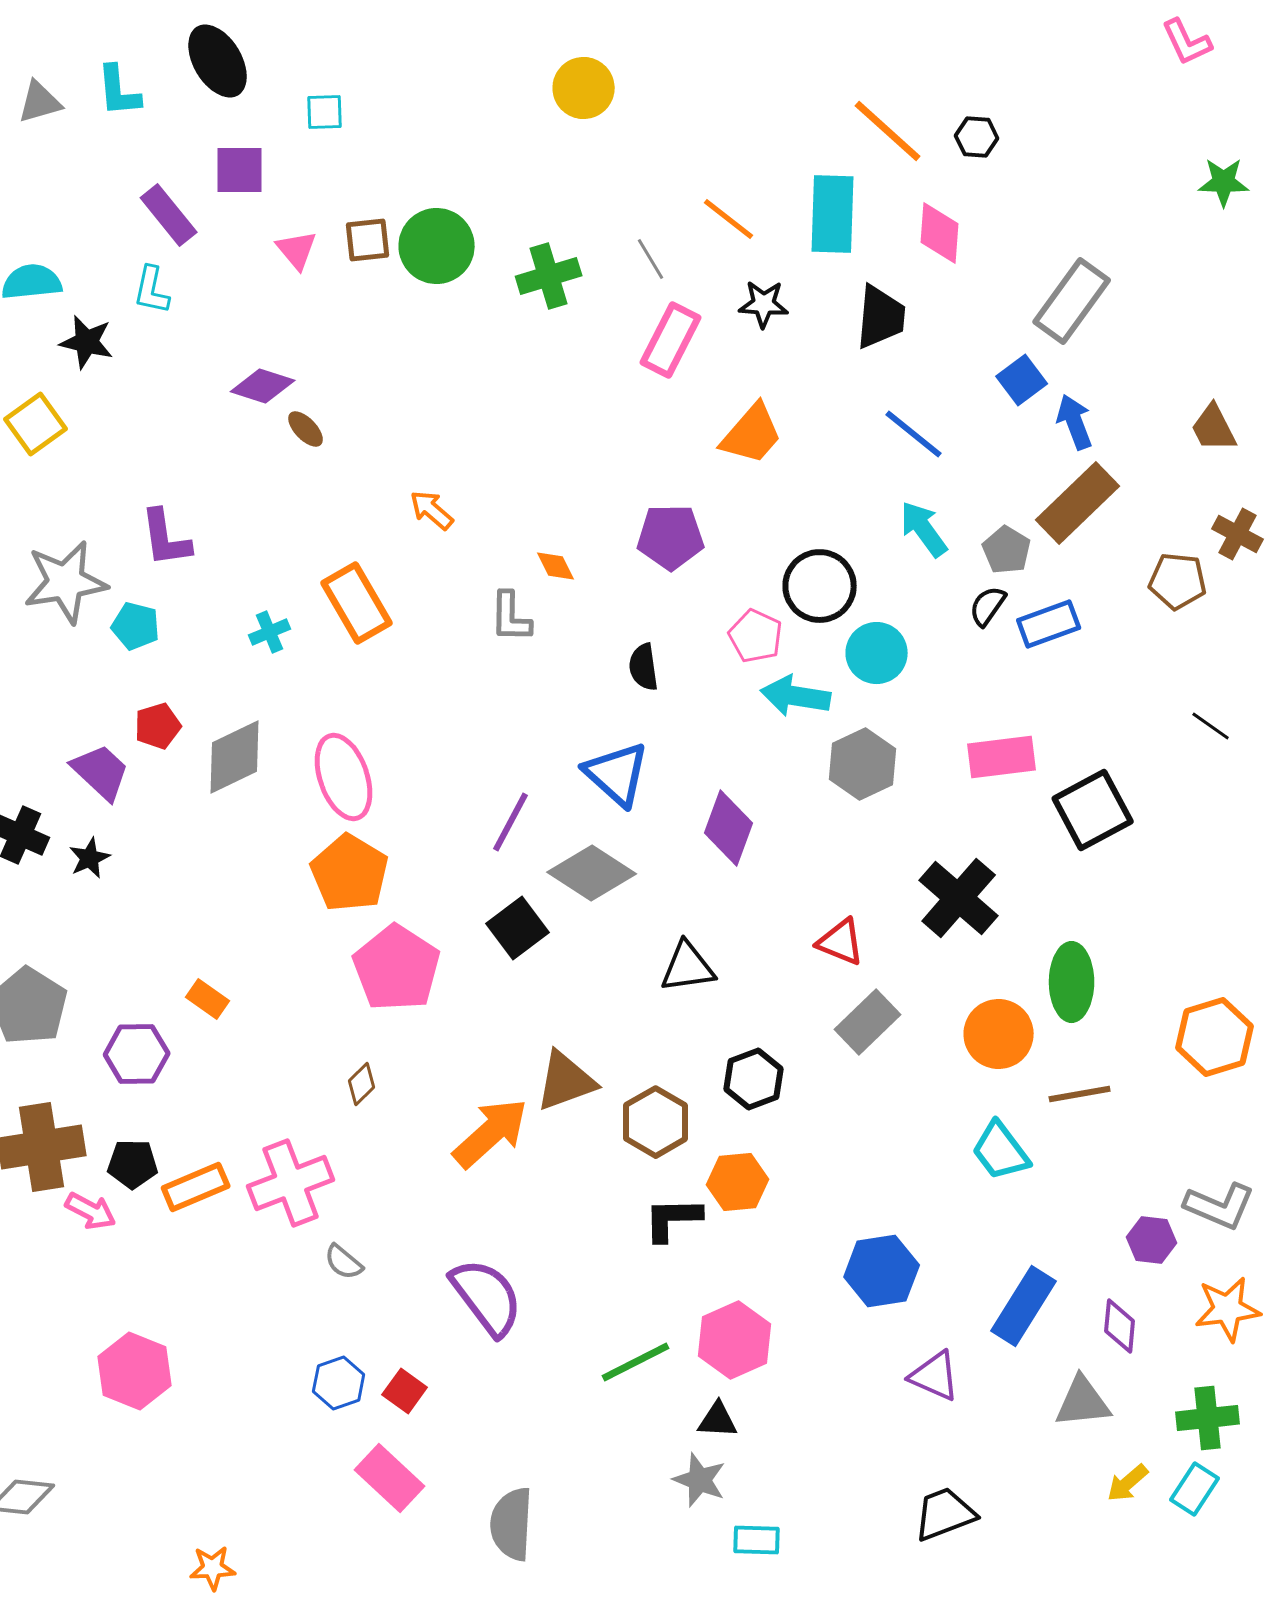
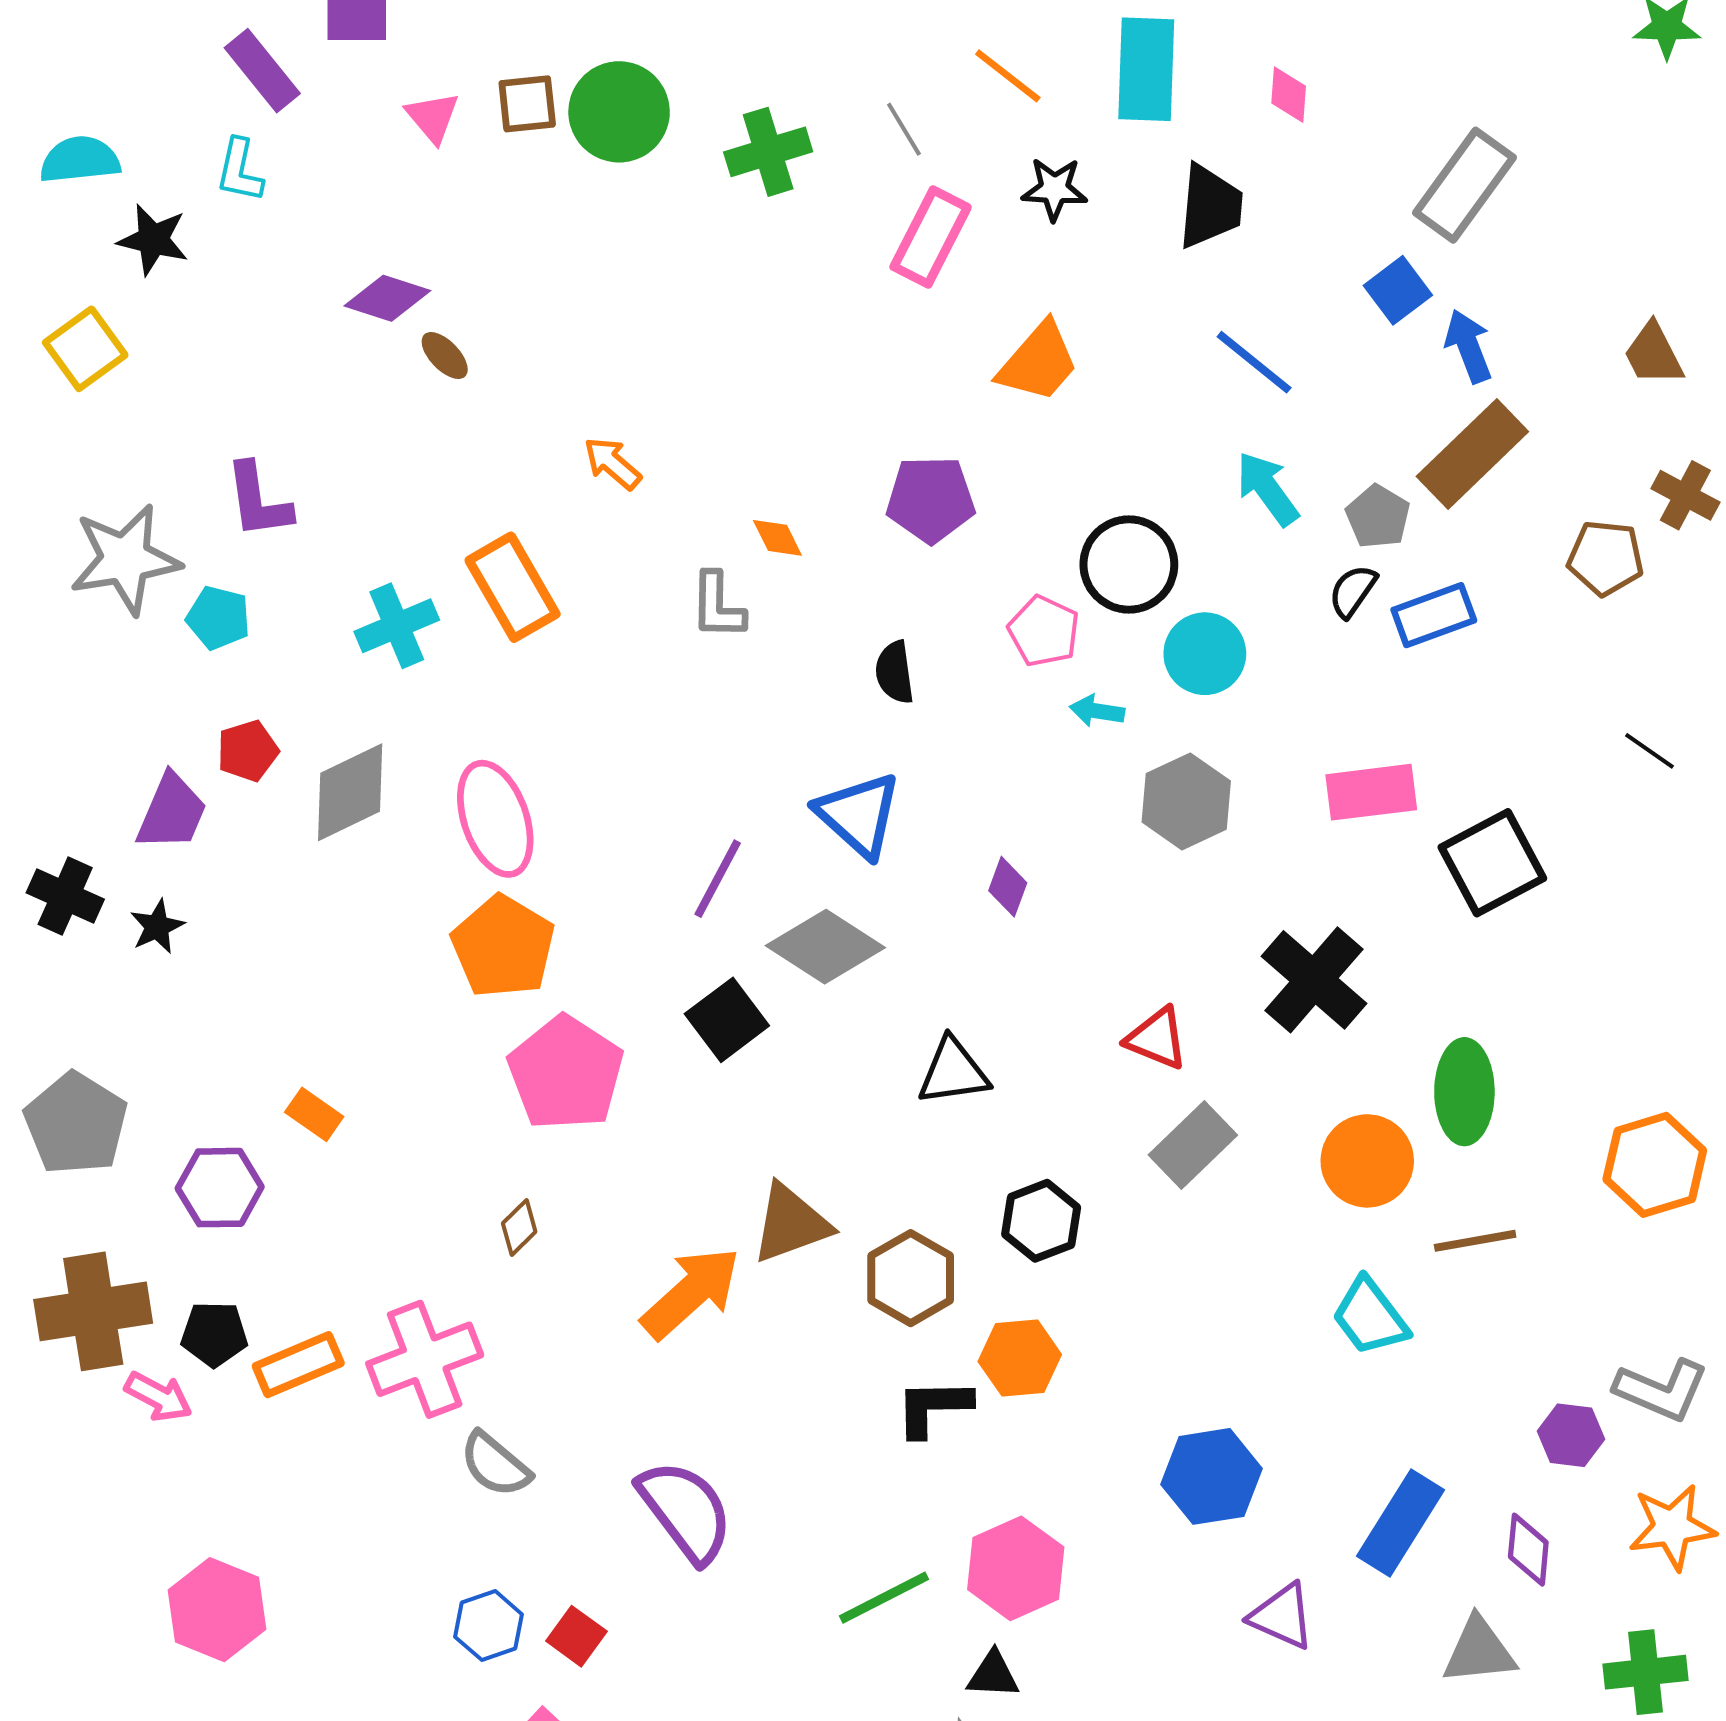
pink diamond: (940, 233) -> (1289, 95), size x0.7
cyan cross: (270, 632) -> (397, 626), size x1.5
cyan arrow: (796, 696) -> (1097, 711), size x0.6
purple trapezoid: (101, 772) -> (172, 812), turned 70
purple diamond: (729, 828) -> (1008, 887), size x0.6
gray semicircle: (344, 1262) -> (495, 1464), size x1.4

